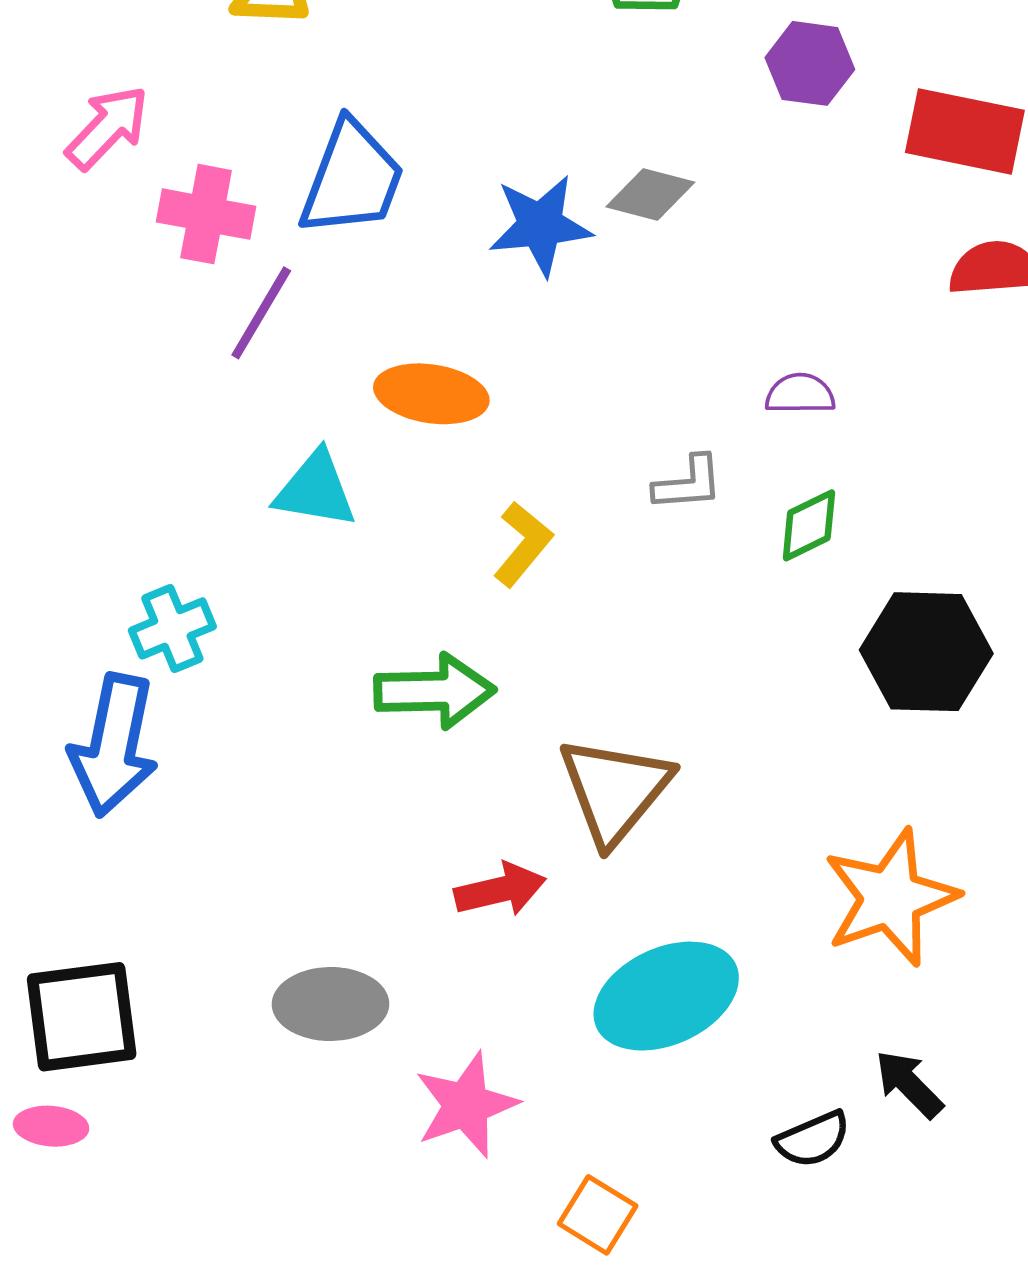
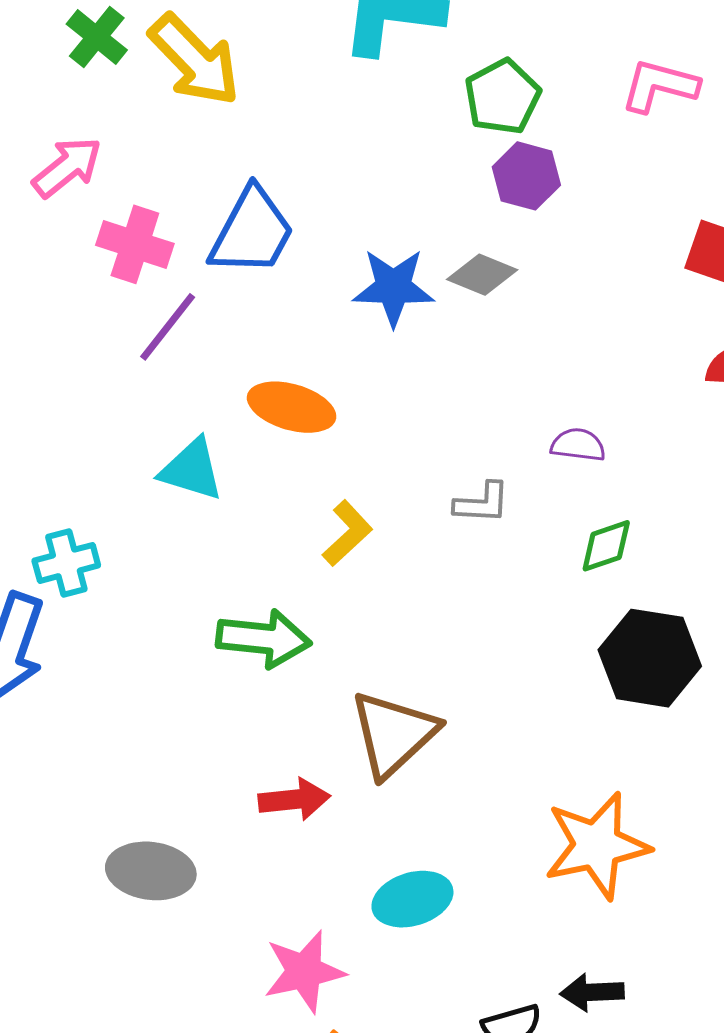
purple hexagon: (810, 63) -> (526, 176), moved
green diamond: (809, 525) -> (606, 546), moved
cyan ellipse: (666, 996) -> (412, 899), size x0.7
black arrow: (909, 1084) -> (592, 992), turned -56
pink star: (466, 1105) -> (304, 972), moved

